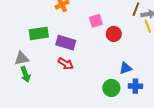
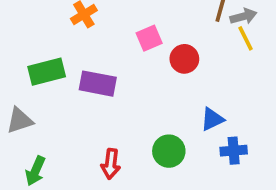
red arrow: (66, 64) -> (111, 164), moved, turned 70
green arrow: (25, 74) -> (35, 171), moved, turned 49
green circle: (111, 88) -> (169, 151), moved

